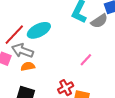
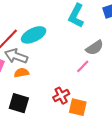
gray semicircle: (99, 21) -> (95, 48), moved

